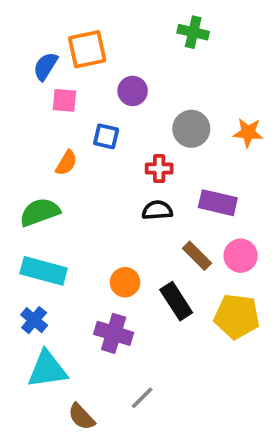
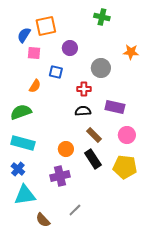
orange star: (248, 133) -> (131, 52), moved
brown rectangle: (197, 256) -> (94, 135), moved
purple cross: (114, 333) -> (60, 176), turned -30

